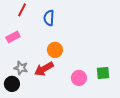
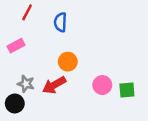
pink circle: (79, 78) -> (102, 85), moved

